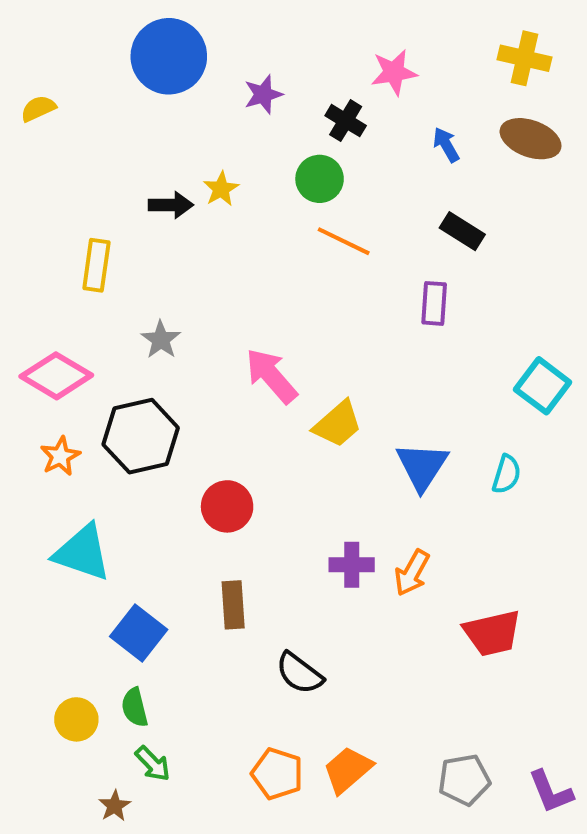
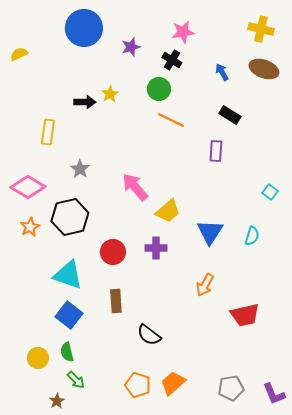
pink star: (394, 72) -> (183, 32), moved
cyan square: (543, 386) -> (270, 192), size x0.6
cyan triangle: (82, 553) -> (68, 275), moved
purple cross: (352, 565) -> (156, 248), moved

